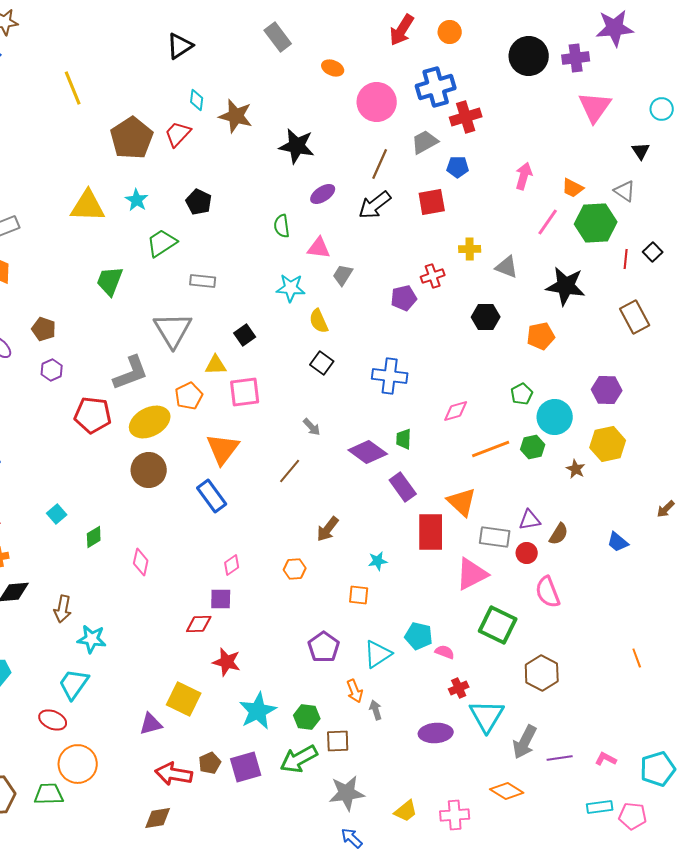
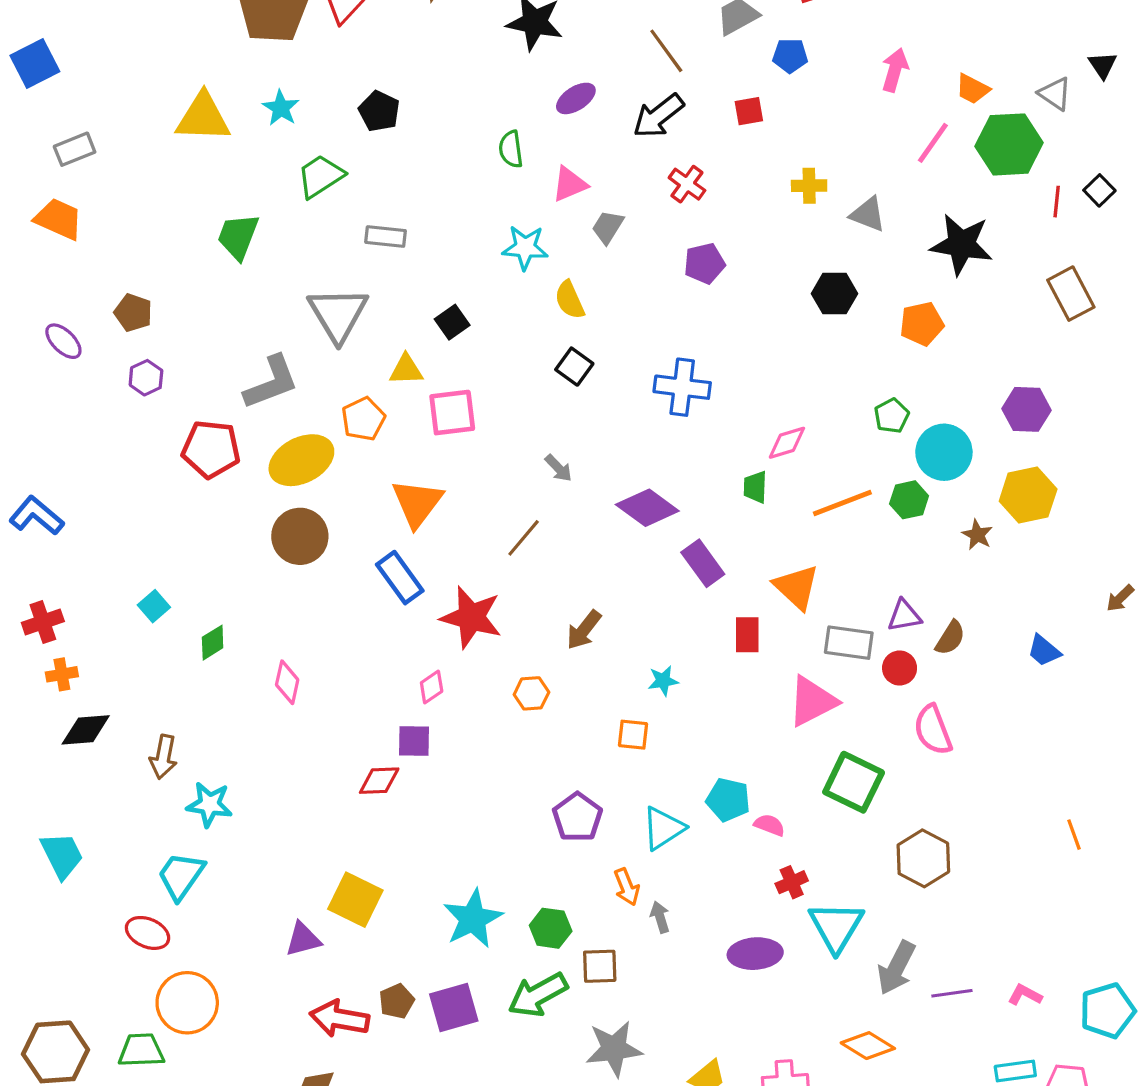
black triangle: (641, 151) -> (1103, 65), moved
brown line: (380, 164) -> (666, 51), turned -60
red square: (432, 202) -> (749, 111), size x0.7
pink triangle: (319, 248) -> (570, 184), turned -30
red cross: (433, 276) -> (687, 184), moved, turned -35
green trapezoid: (404, 439) -> (755, 487), moved
red rectangle: (431, 532) -> (747, 635), size x0.6
red star: (227, 662) -> (471, 617), moved, size x1.4

